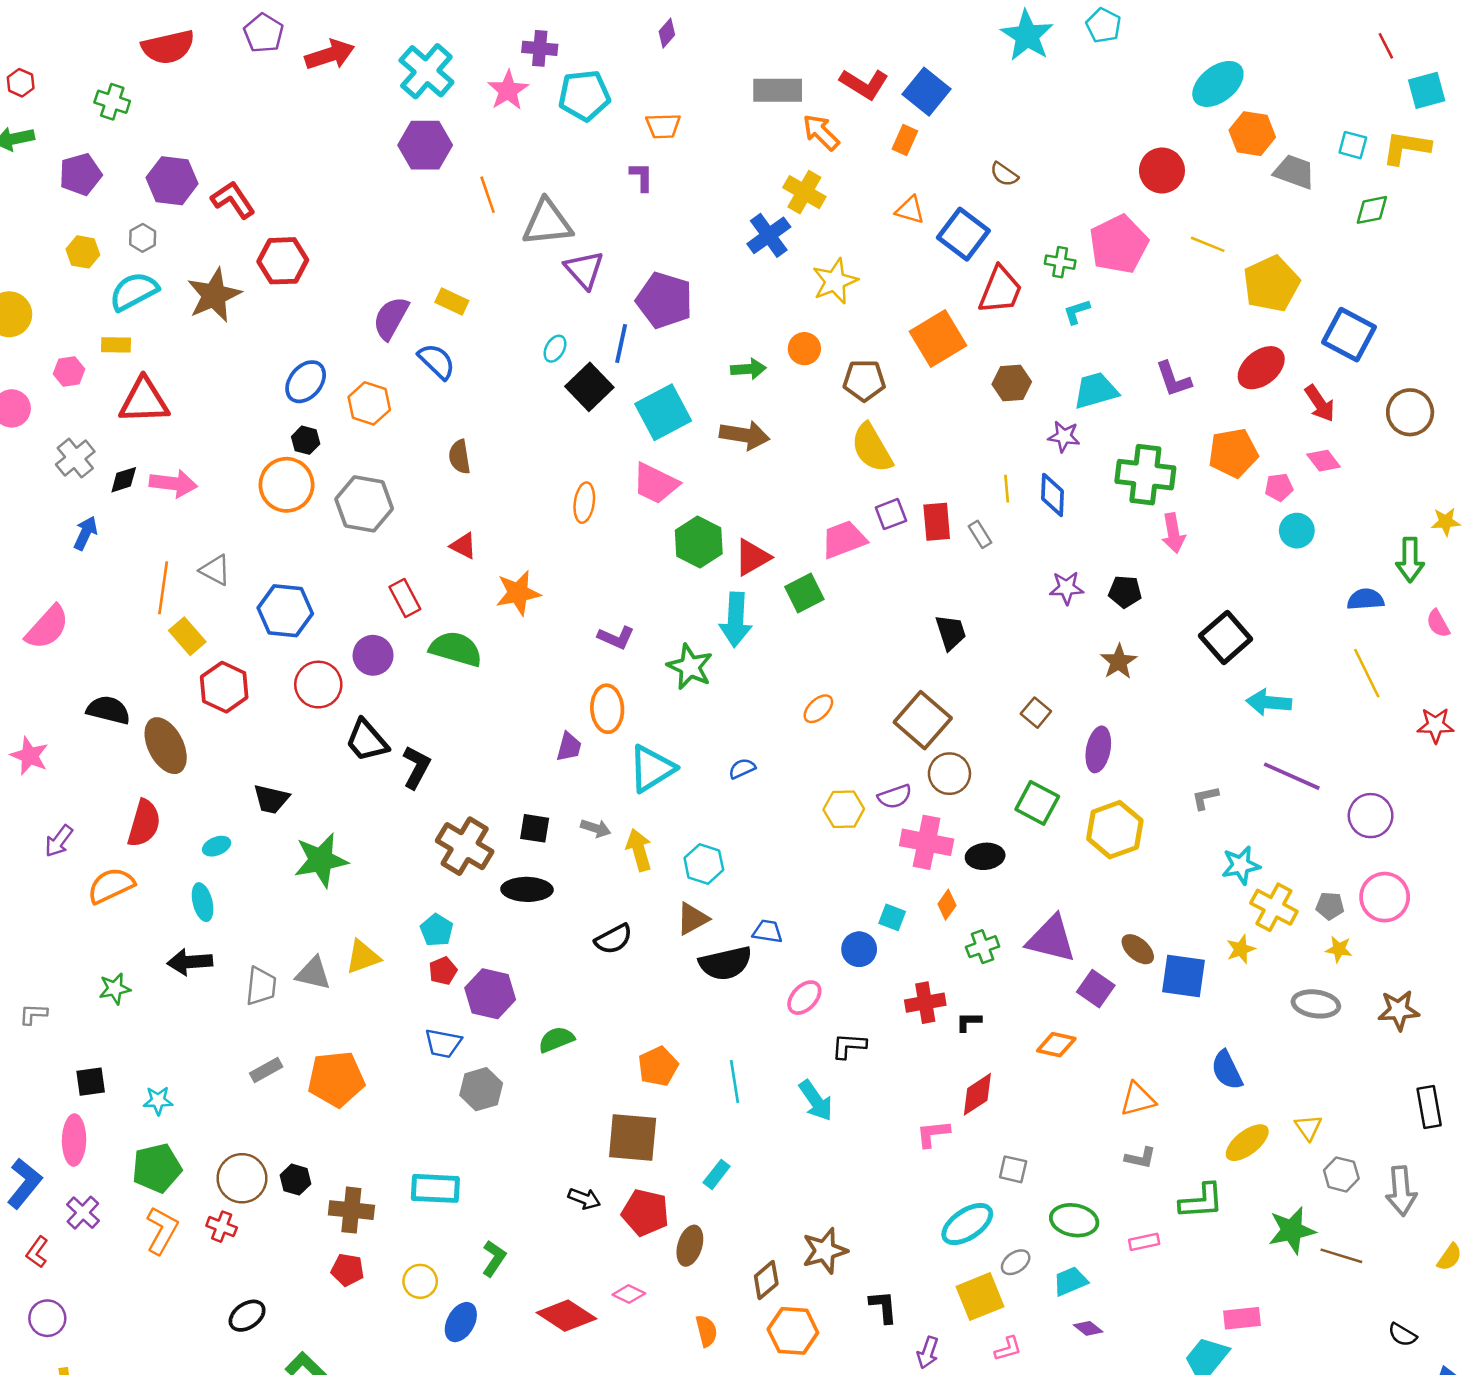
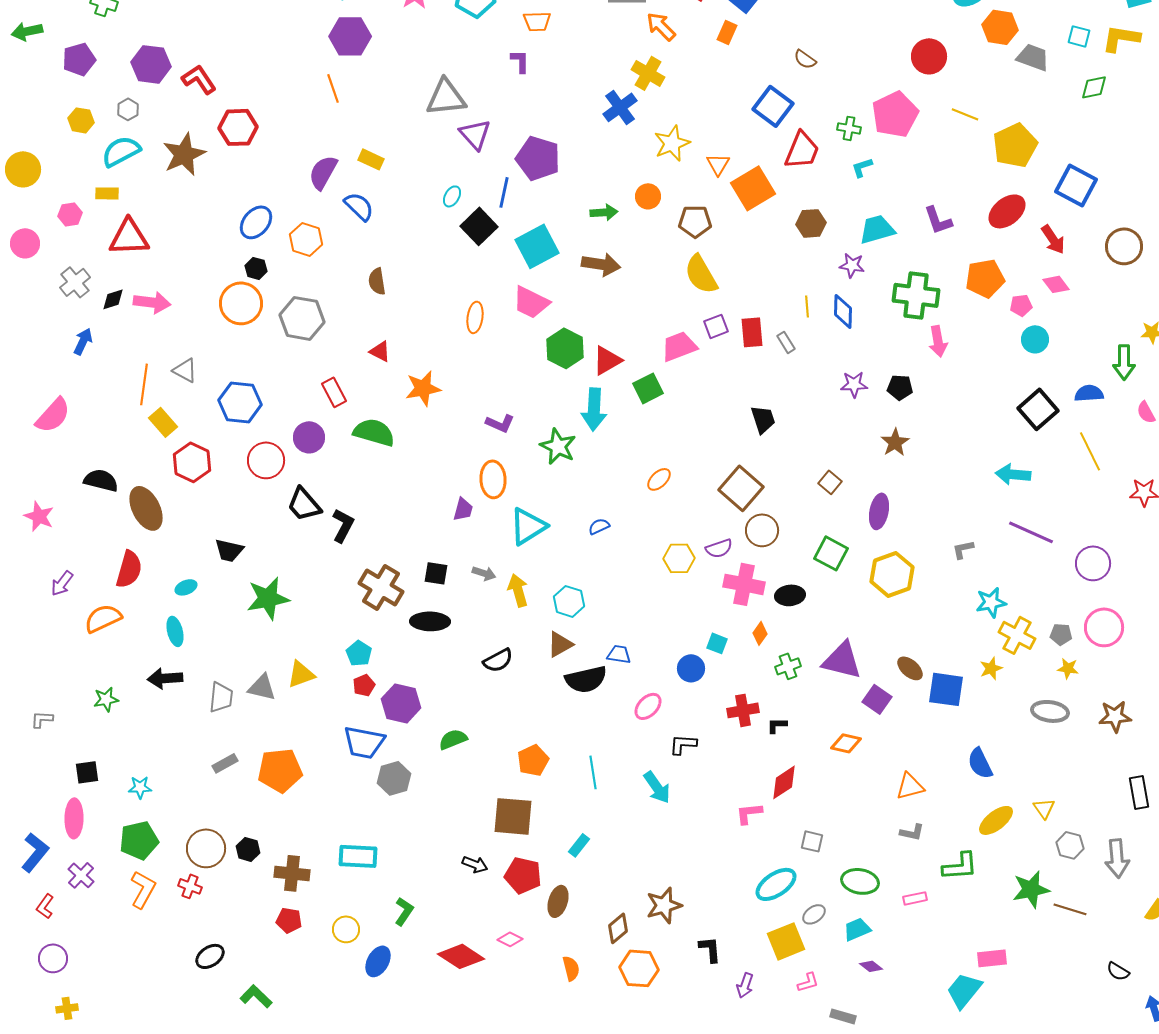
orange line: (488, 195) -> (333, 88), moved
orange triangle: (910, 210) -> (718, 164), moved, turned 45
black square: (1226, 637) -> (1038, 409), moved
blue trapezoid: (443, 1043) -> (364, 742), size x1.4

